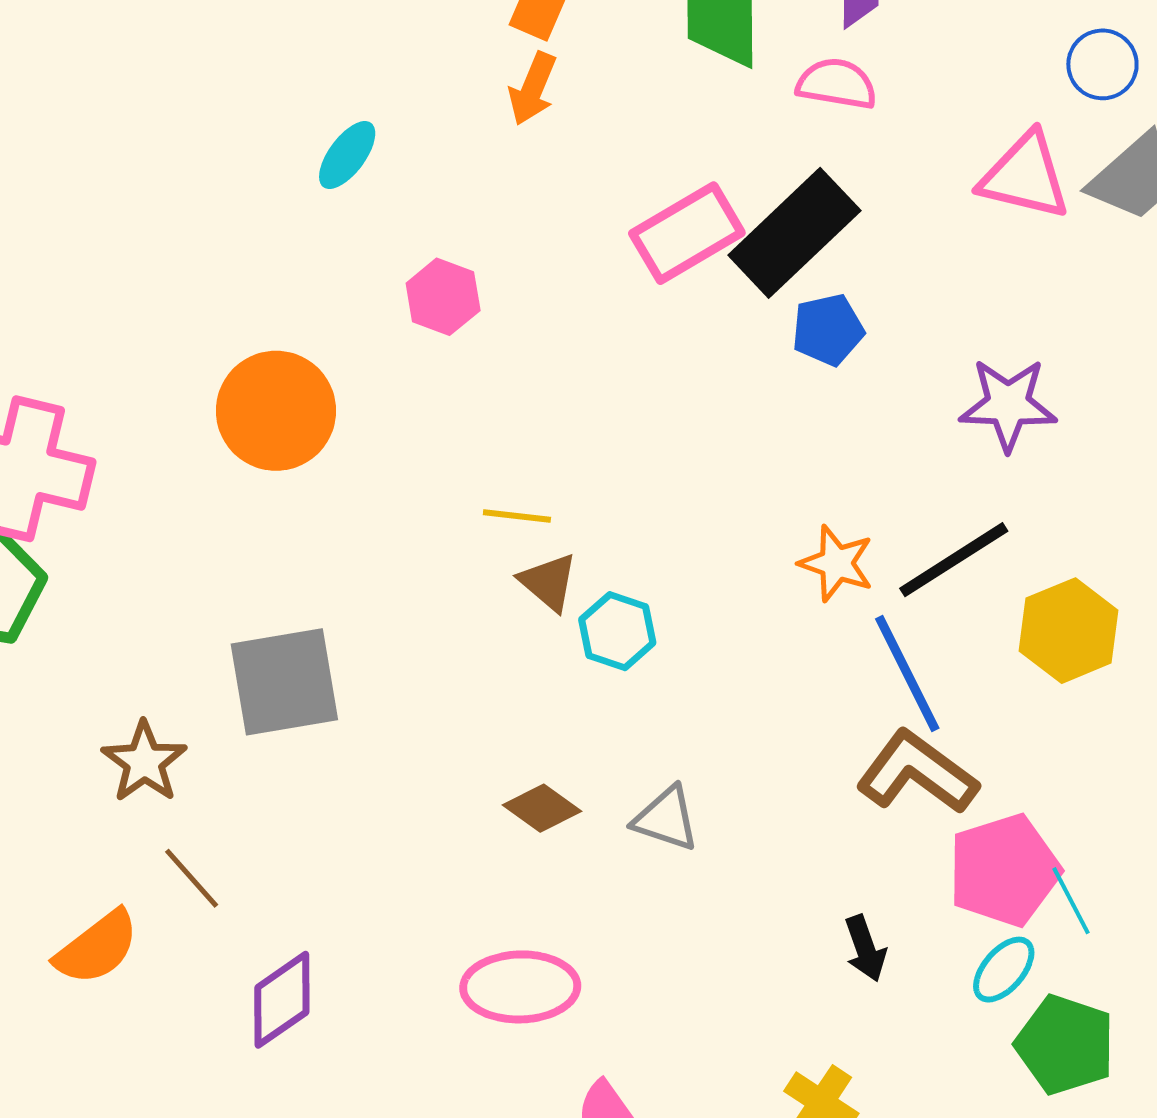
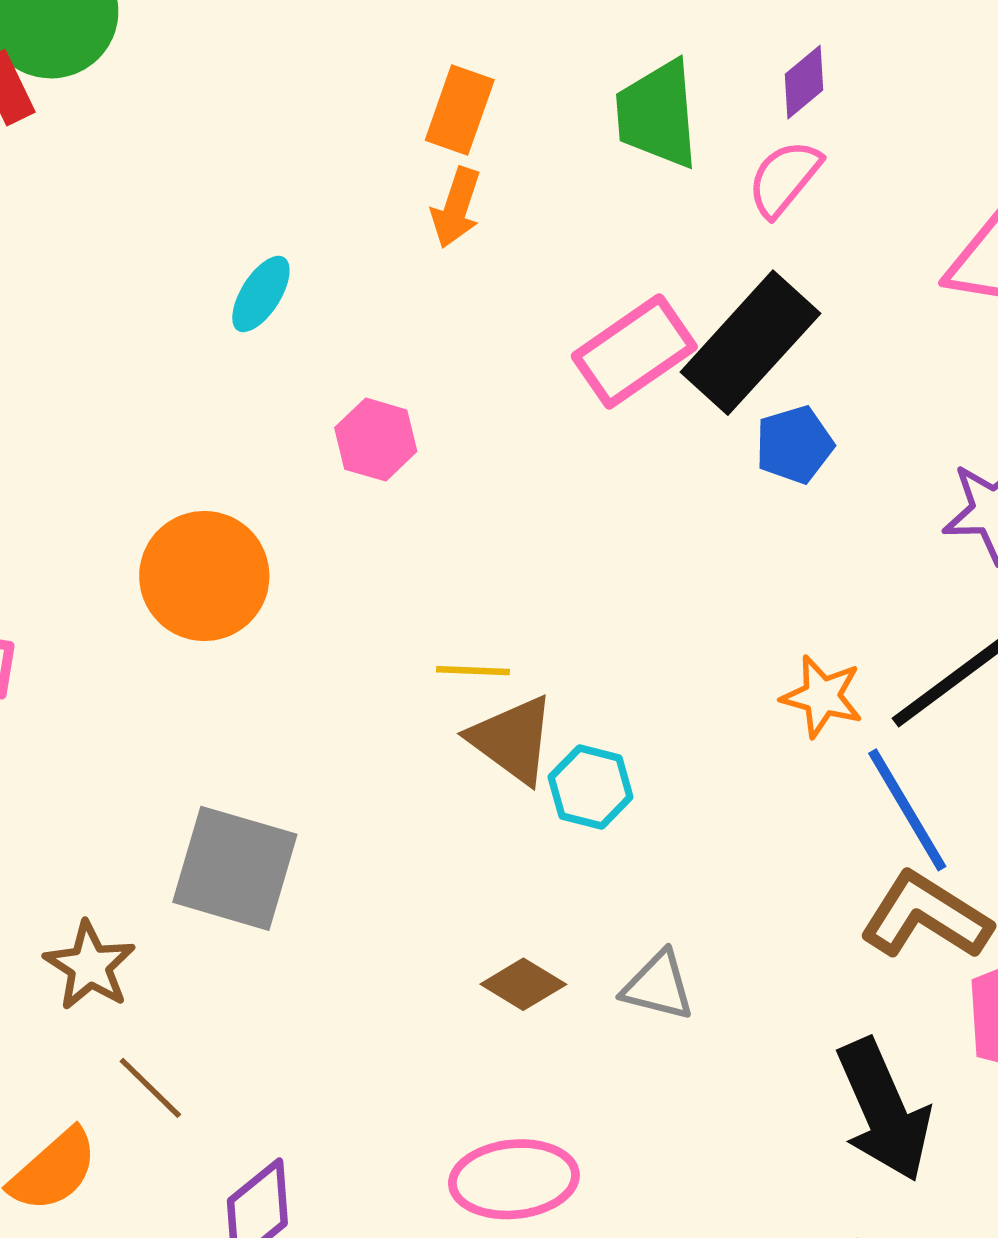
pink semicircle: (837, 84) -> (784, 178), turned -56
brown triangle: (548, 582) -> (512, 739), size x1.4
gray square: (284, 682) -> (235, 868), turned 30
black arrow: (865, 948) -> (884, 1110), size x2.0

